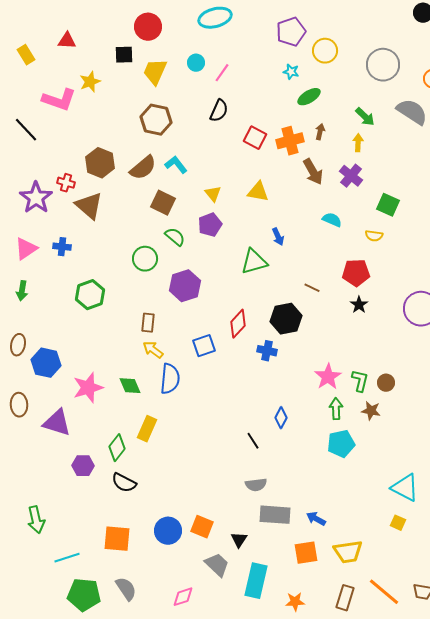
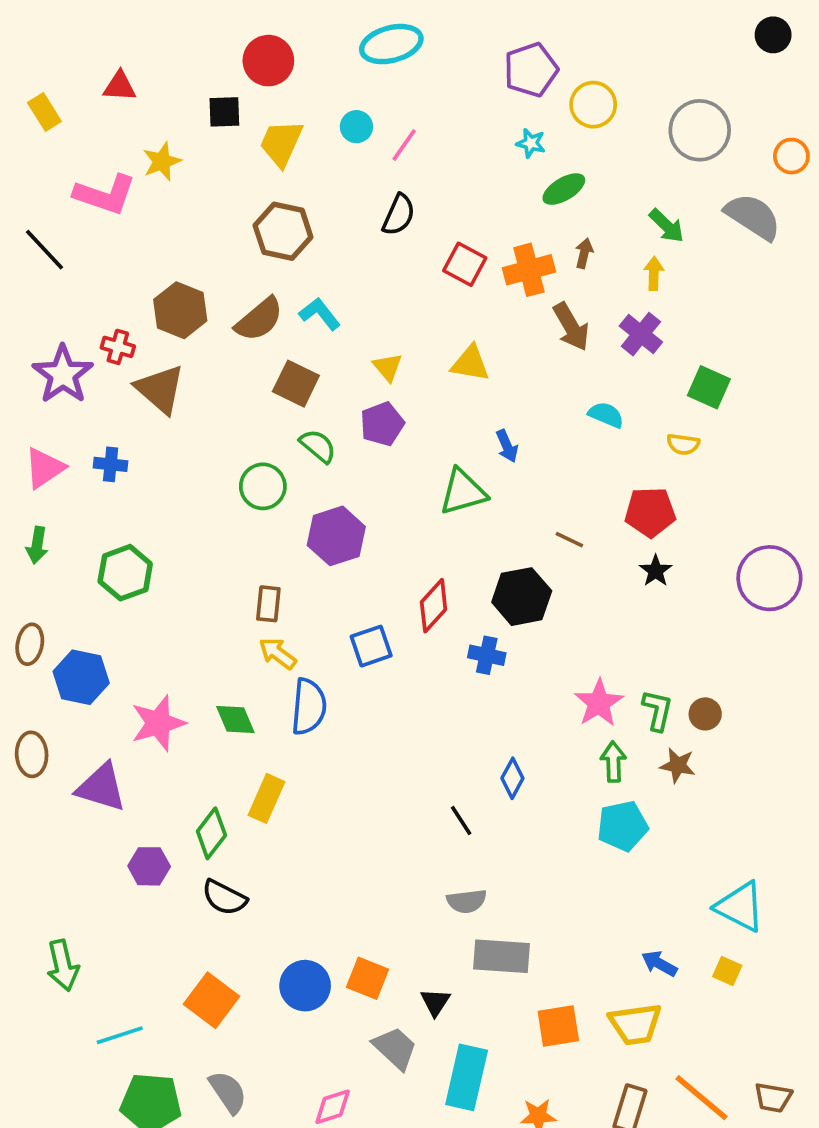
green hexagon: (90, 295) -> (125, 573), moved
blue arrow: (316, 519) -> (659, 964), moved
orange square: (117, 539) -> (211, 1000), turned 32

